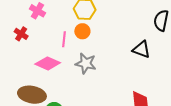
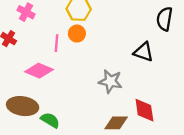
gray star: (86, 63) -> (110, 81), moved

